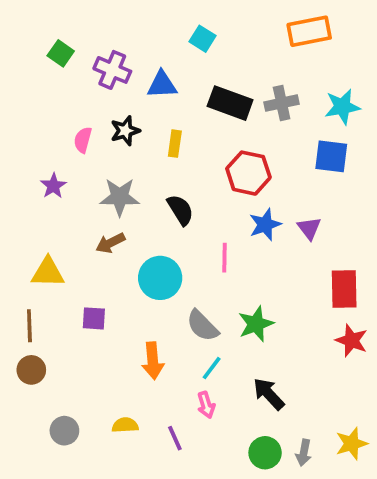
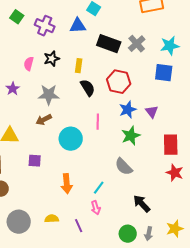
blue triangle: (162, 85) -> (78, 26), moved
gray cross: (282, 103) -> (137, 44), turned -30
black semicircle: (180, 210) -> (88, 88), moved
pink line: (225, 258) -> (98, 122), moved
green star: (256, 324) -> (131, 136), moved
gray semicircle: (202, 326) -> (124, 167), moved
black arrow: (269, 394) -> (142, 204), moved
gray circle: (64, 431) -> (19, 222), size x1.5

